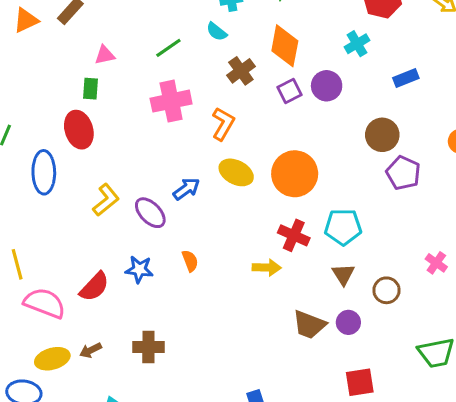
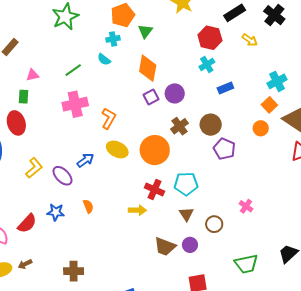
cyan cross: (357, 44) -> (207, 64), moved
brown cross: (241, 71) -> (180, 126), moved
brown cross: (148, 347) -> (74, 271), moved

